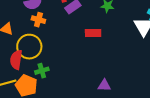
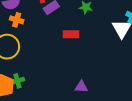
green cross: (42, 71) -> (17, 81), moved

